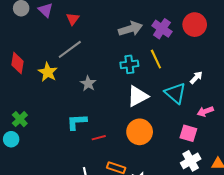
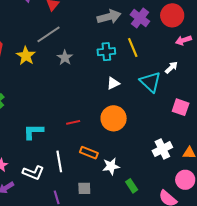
gray star: (88, 83) -> (65, 58), moved
white triangle: (138, 96) -> (113, 83), size x0.6
pink arrow: (205, 111) -> (183, 40), moved
cyan L-shape: (77, 122) -> (33, 132), moved
pink square: (188, 133) -> (181, 107), moved

